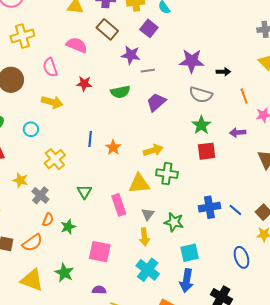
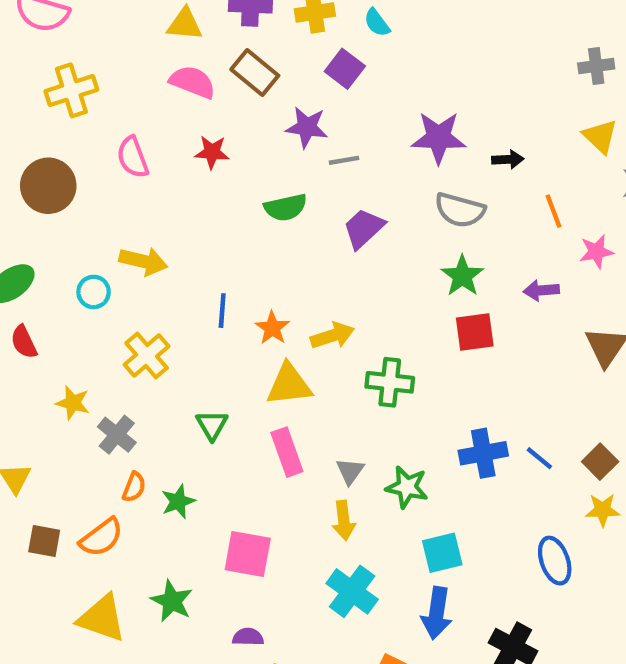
pink semicircle: (77, 45) -> (192, 82), moved
red star: (84, 84) -> (212, 152), moved
yellow arrow: (52, 102) -> (143, 261), moved
yellow arrow: (153, 150) -> (332, 336), moved
yellow triangle: (139, 184) -> (289, 385), moved

